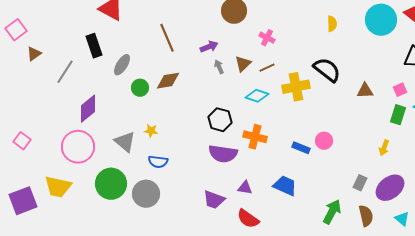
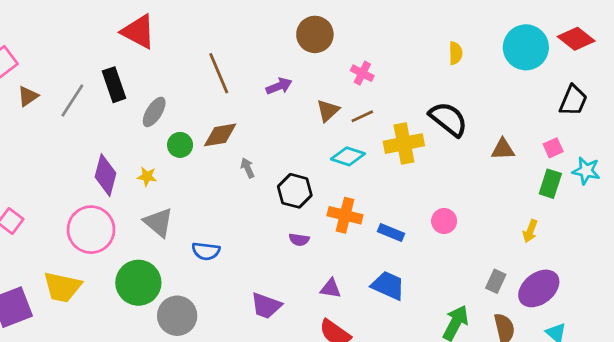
gray arrow: (219, 67) -> (247, 168), moved
gray line: (65, 72) -> (72, 100), moved
purple diamond: (88, 109) -> (105, 175), turned -36
yellow star: (151, 131) -> (147, 177), moved
blue rectangle: (301, 148) -> (391, 232), moved
purple semicircle: (223, 154) -> (299, 240), size x0.5
gray circle: (146, 194) -> (177, 316), moved
purple trapezoid: (214, 200) -> (266, 306), moved

